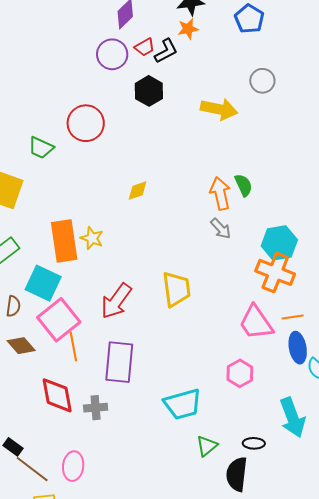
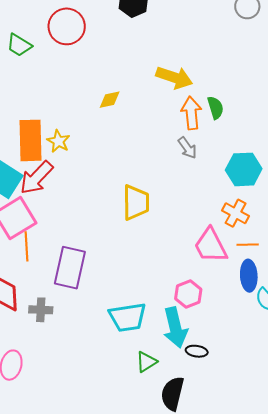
yellow arrow: (219, 109) -> (174, 77), moved
orange cross: (275, 272) -> (236, 213), moved, size x0.7
red arrow: (116, 301) -> (36, 178), moved
cyan arrow: (292, 417) -> (175, 328), moved
black ellipse: (254, 443) -> (197, 351), moved

